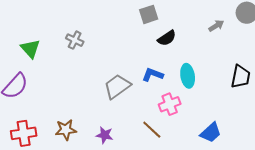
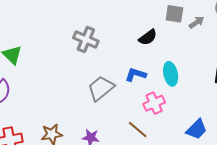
gray square: (149, 14) -> (174, 14), moved, turned 30
gray cross: (75, 40) -> (86, 39), moved, size x1.4

